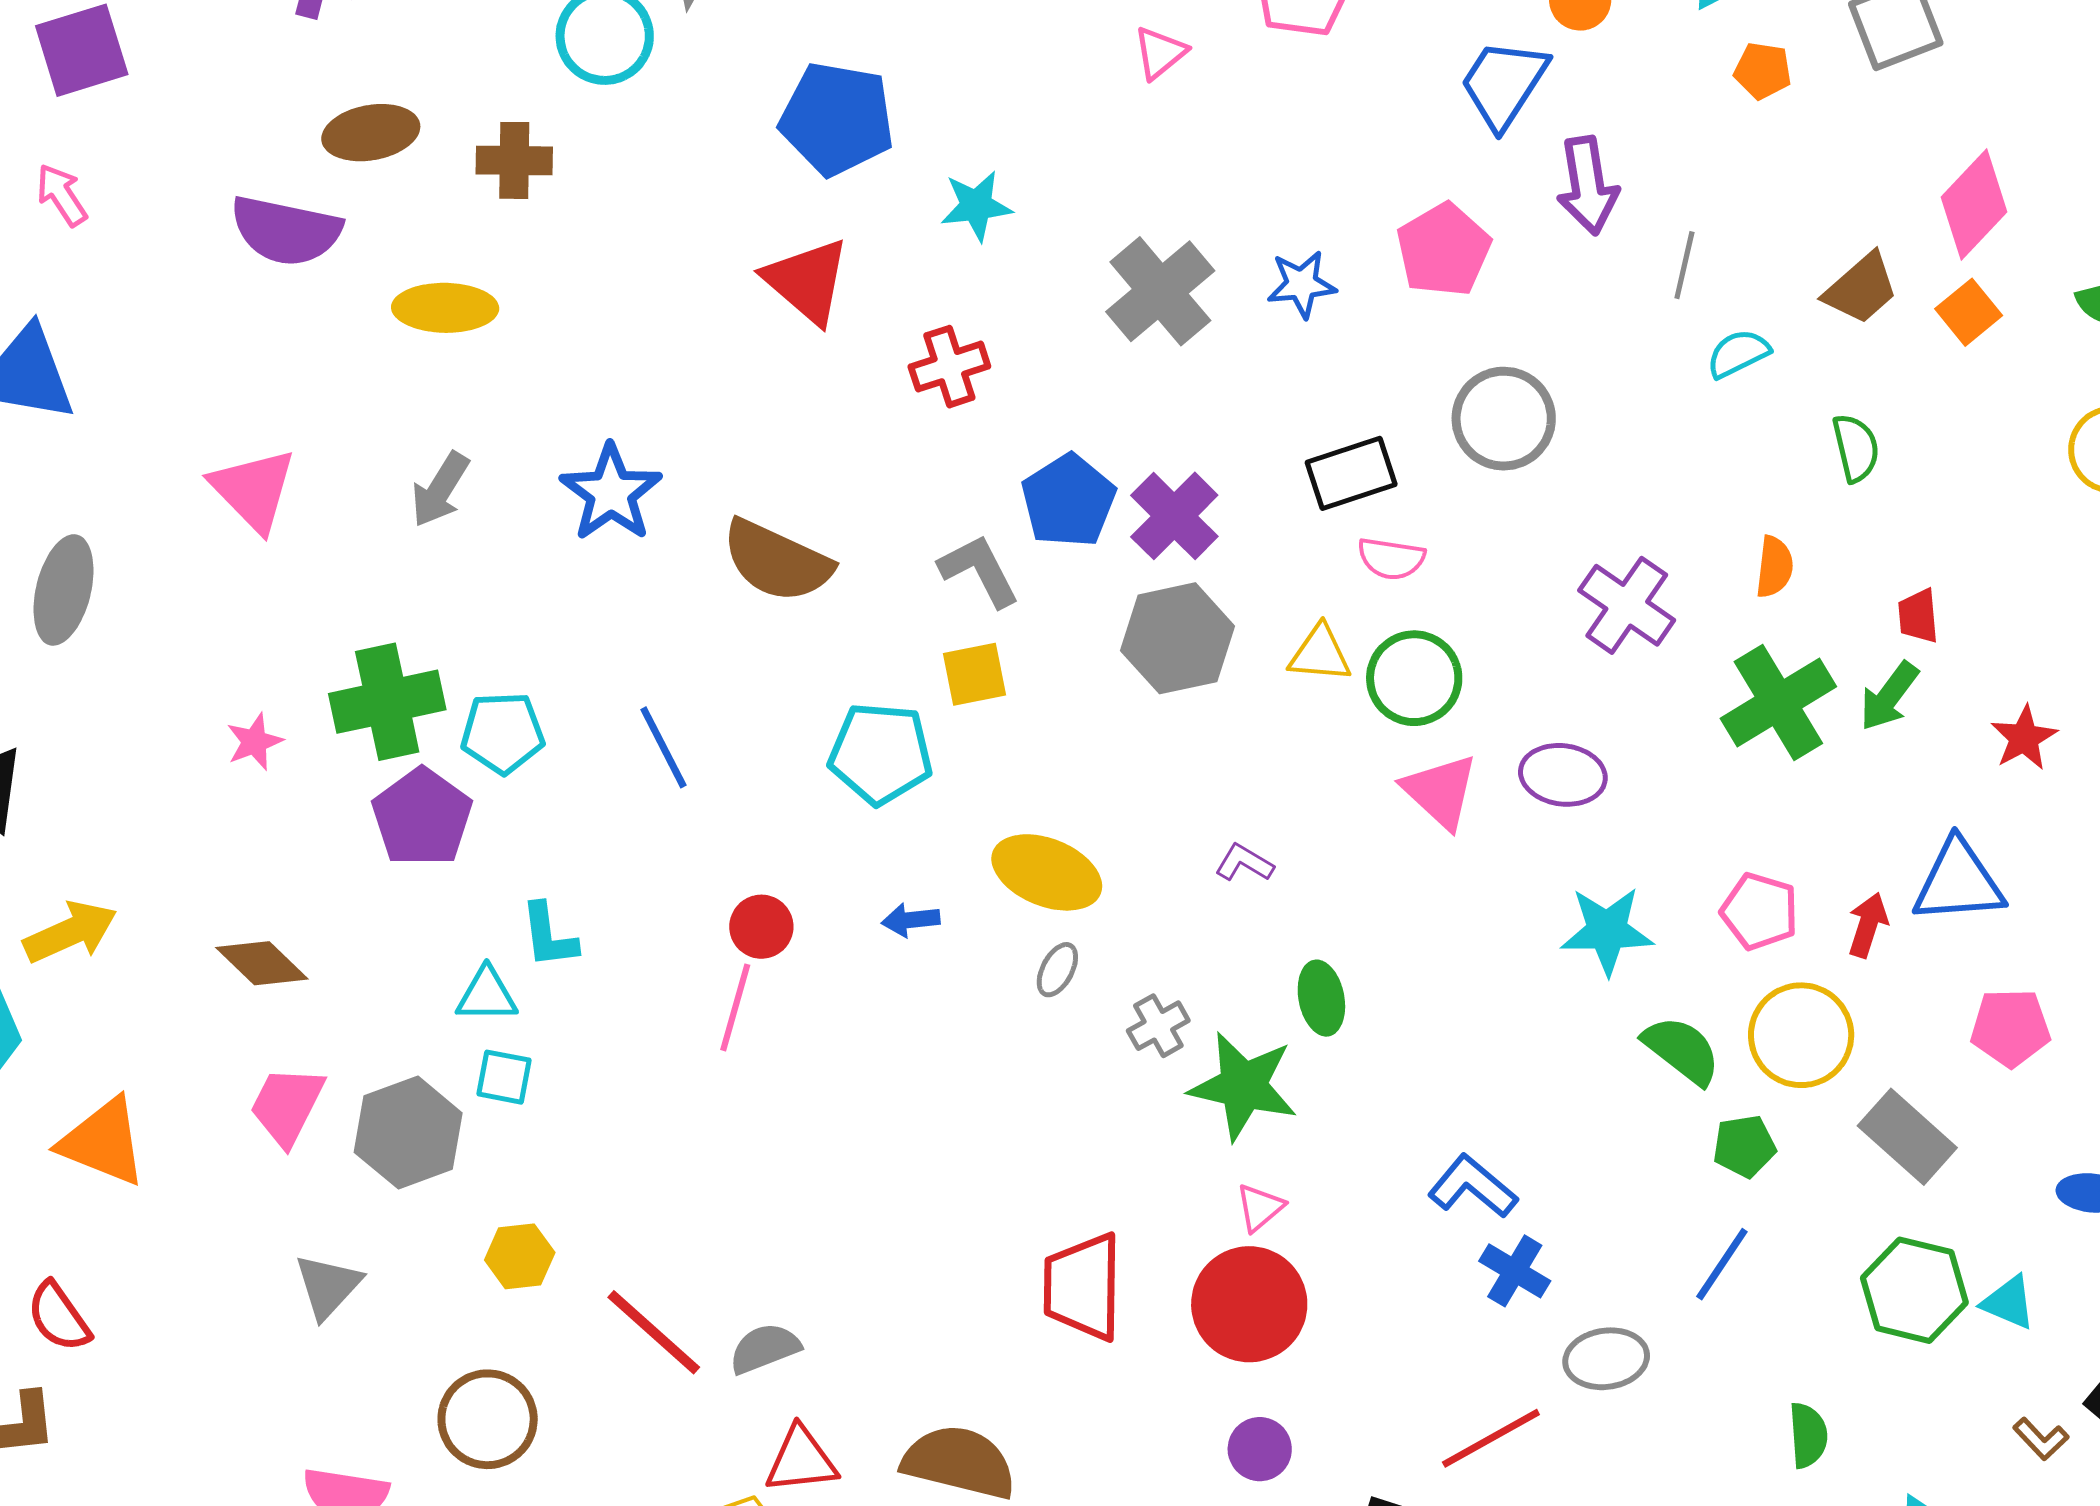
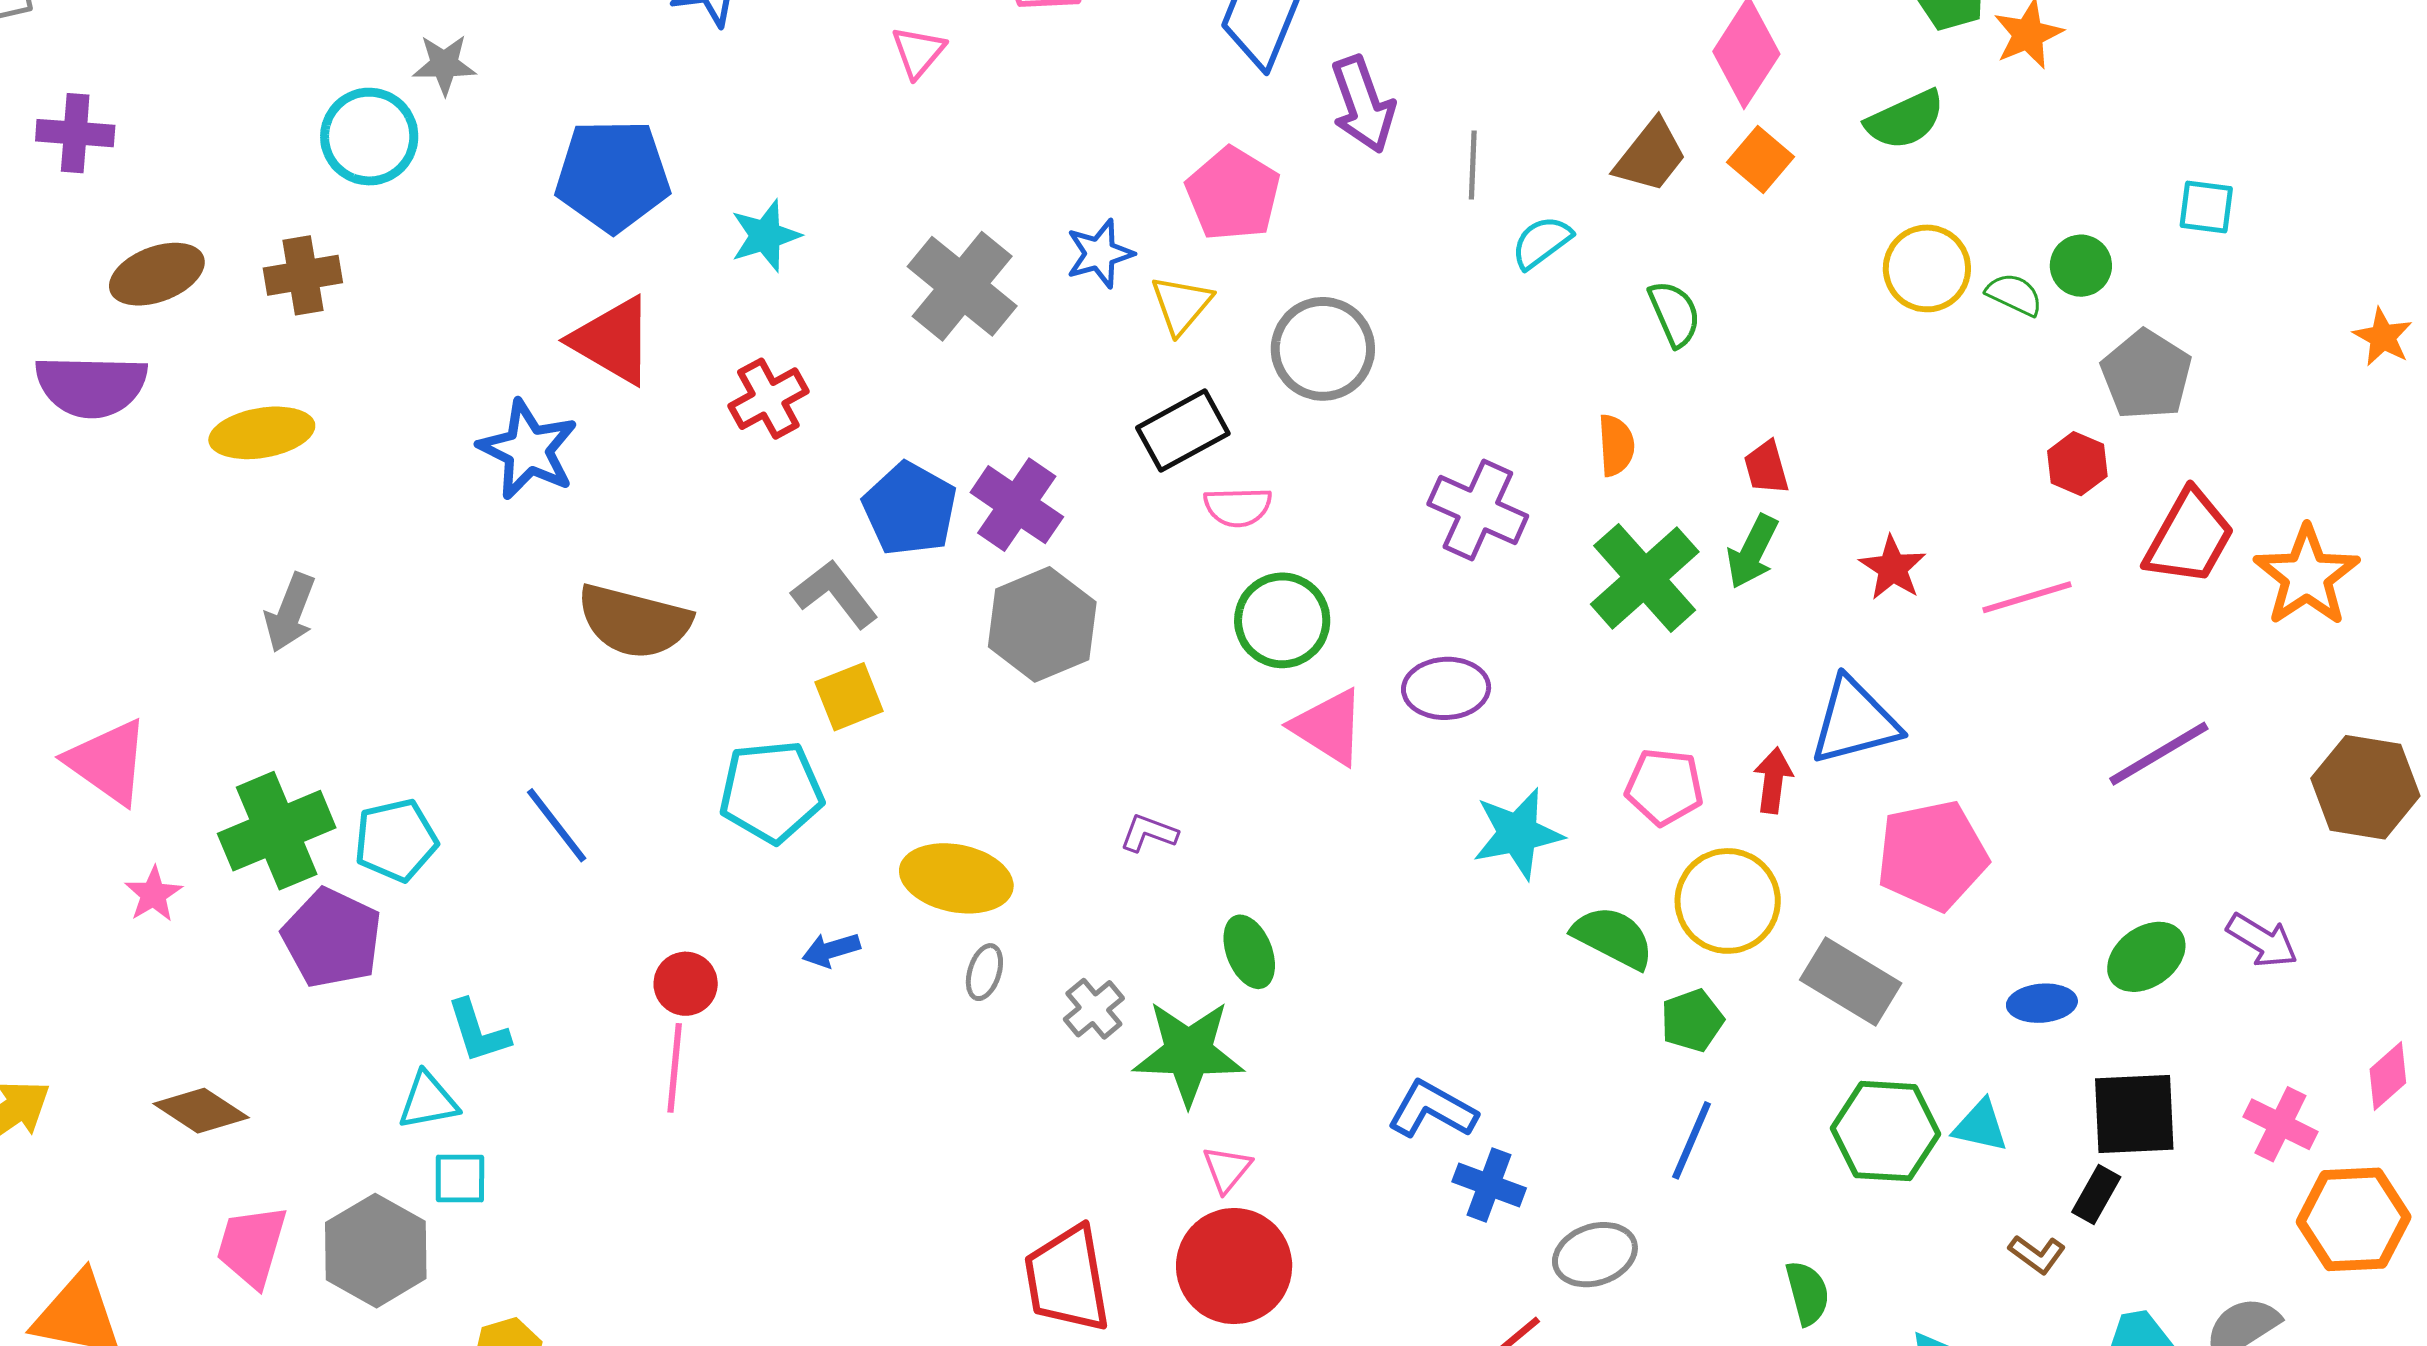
pink triangle: (253, 490) -> (108, 762), moved
blue star: (611, 493) -> (528, 450), moved
yellow triangle: (1320, 654) -> (1181, 305), moved, turned -44
pink pentagon: (2010, 1028) -> (1932, 855), size x1.4

